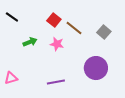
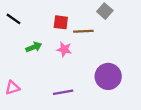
red square: (54, 20) -> (61, 22), turned -32
brown line: (74, 28) -> (83, 31), turned -42
gray square: (104, 32) -> (105, 11), moved

